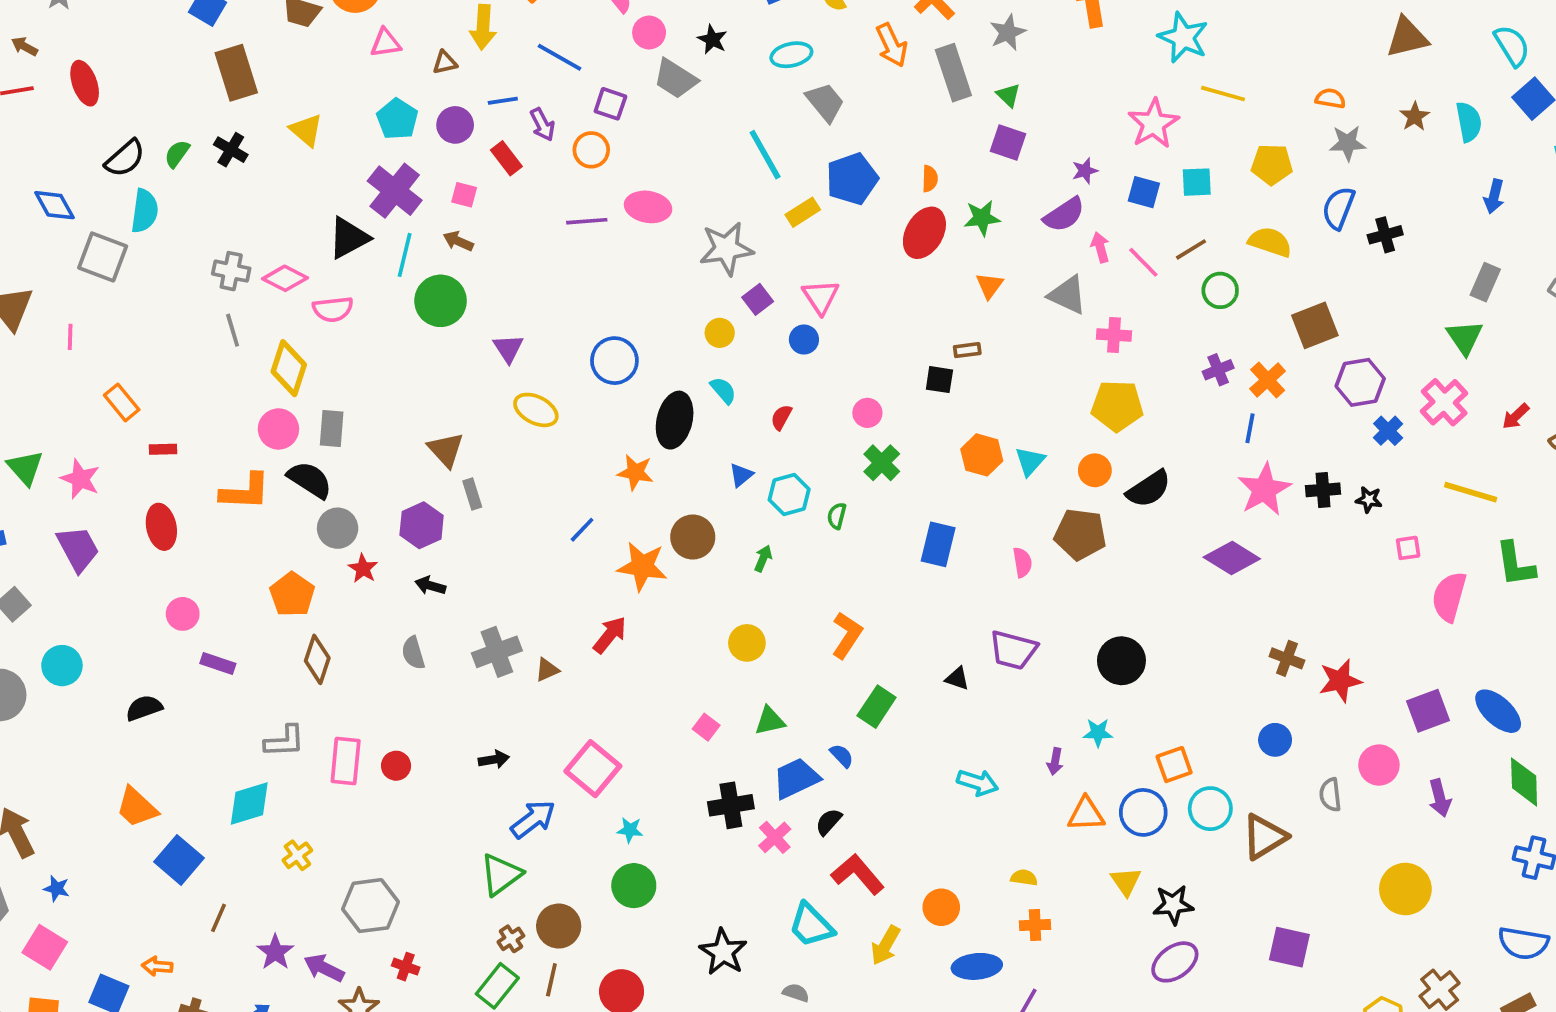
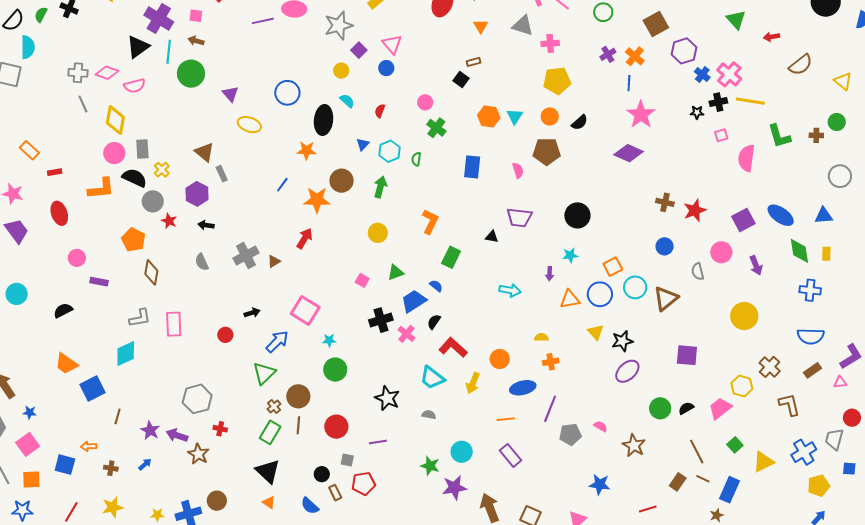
black square: (939, 380) -> (461, 80), turned 35
pink cross: (1444, 402) -> (729, 74), moved
red arrow: (1516, 416) -> (772, 37), moved, turned 42
black semicircle: (1149, 489) -> (580, 122), size x0.7
black cross: (1323, 490) -> (718, 102), moved
green arrow: (763, 558) -> (380, 187), size x1.5
red circle: (396, 766) -> (225, 335), moved
yellow cross: (297, 855) -> (162, 170), moved
blue square: (179, 860) -> (92, 388), turned 30
pink square: (45, 947) -> (28, 444), turned 30

